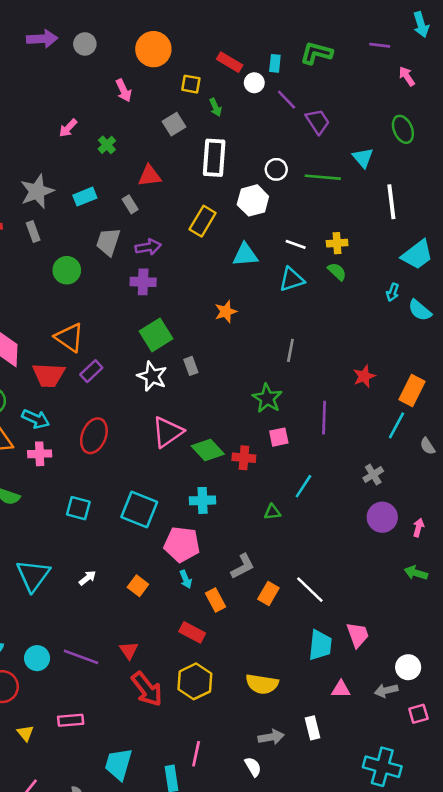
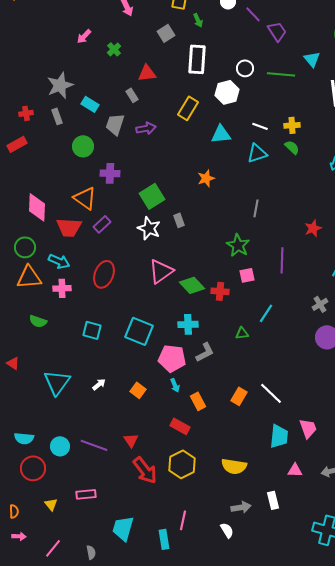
cyan rectangle: (85, 197) -> (90, 104), moved, turned 54
purple cross: (143, 282) -> (110, 173), moved
gray L-shape: (243, 566) -> (205, 352), moved

